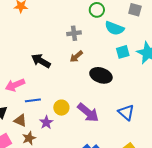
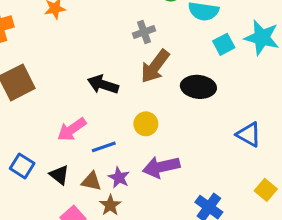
brown arrow: (76, 56) -> (155, 66), size x1.6
yellow circle: (61, 108) -> (146, 124), moved
purple arrow: (88, 113) -> (161, 167), moved, turned 140
purple star: (46, 122) -> (119, 177), moved

